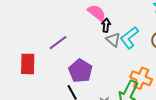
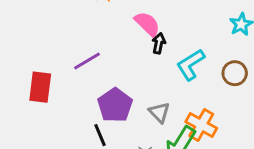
gray triangle: (113, 40) -> (159, 112), moved

